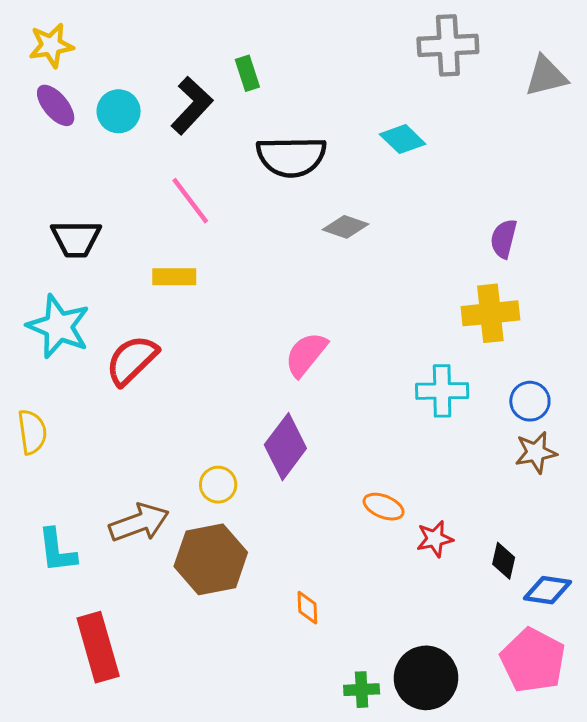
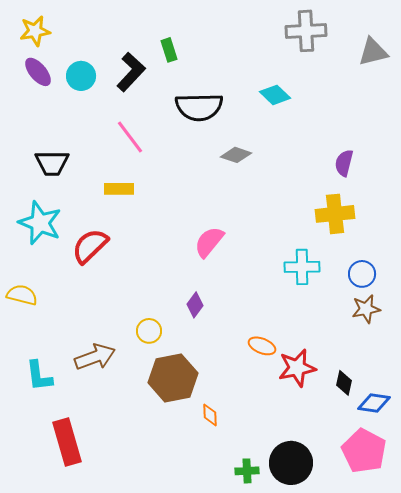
yellow semicircle: (32, 432) -> (22, 295), turned -68
purple diamond: (285, 447) -> (195, 305), size x0.6
red star: (435, 539) -> (297, 368), size x1.5
brown hexagon: (211, 559) -> (173, 378), moved

